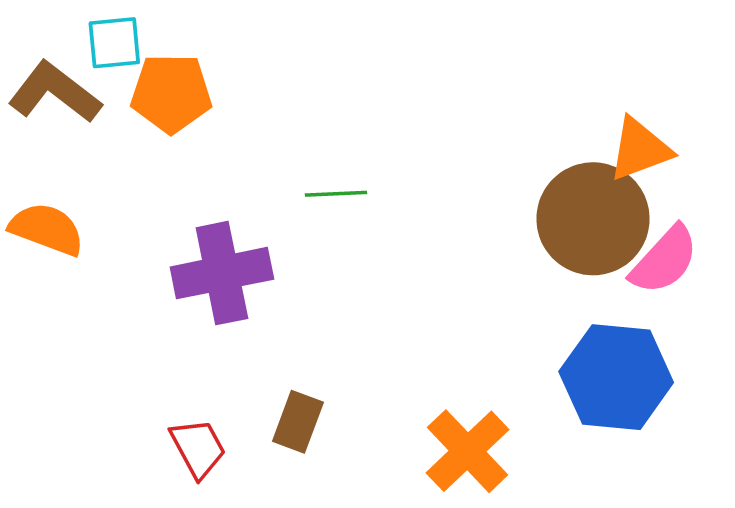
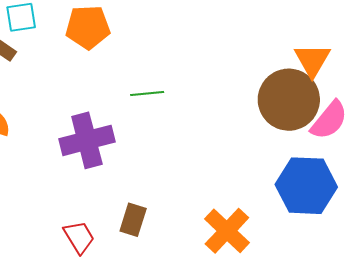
orange pentagon: (171, 93) -> (88, 27), moved
orange triangle: (640, 149) -> (312, 60), turned -36

